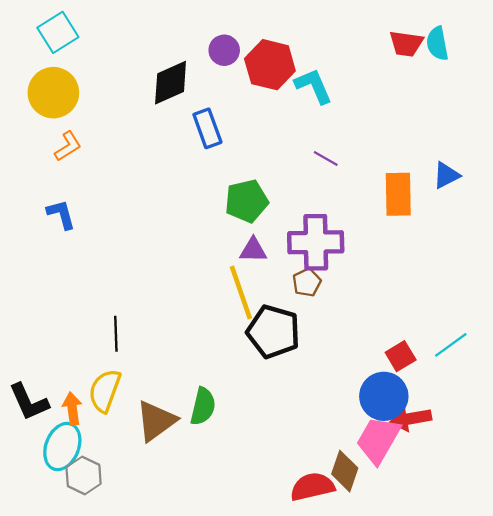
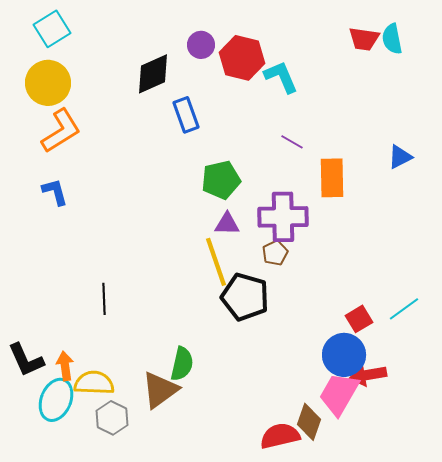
orange L-shape: (68, 146) -> (61, 131), size x1.6
orange rectangle: (398, 194) -> (332, 178), moved
yellow semicircle: (105, 391) -> (94, 383), moved, turned 72
brown triangle: (156, 421) -> (160, 390), moved
gray hexagon: (84, 476) -> (112, 418), moved

